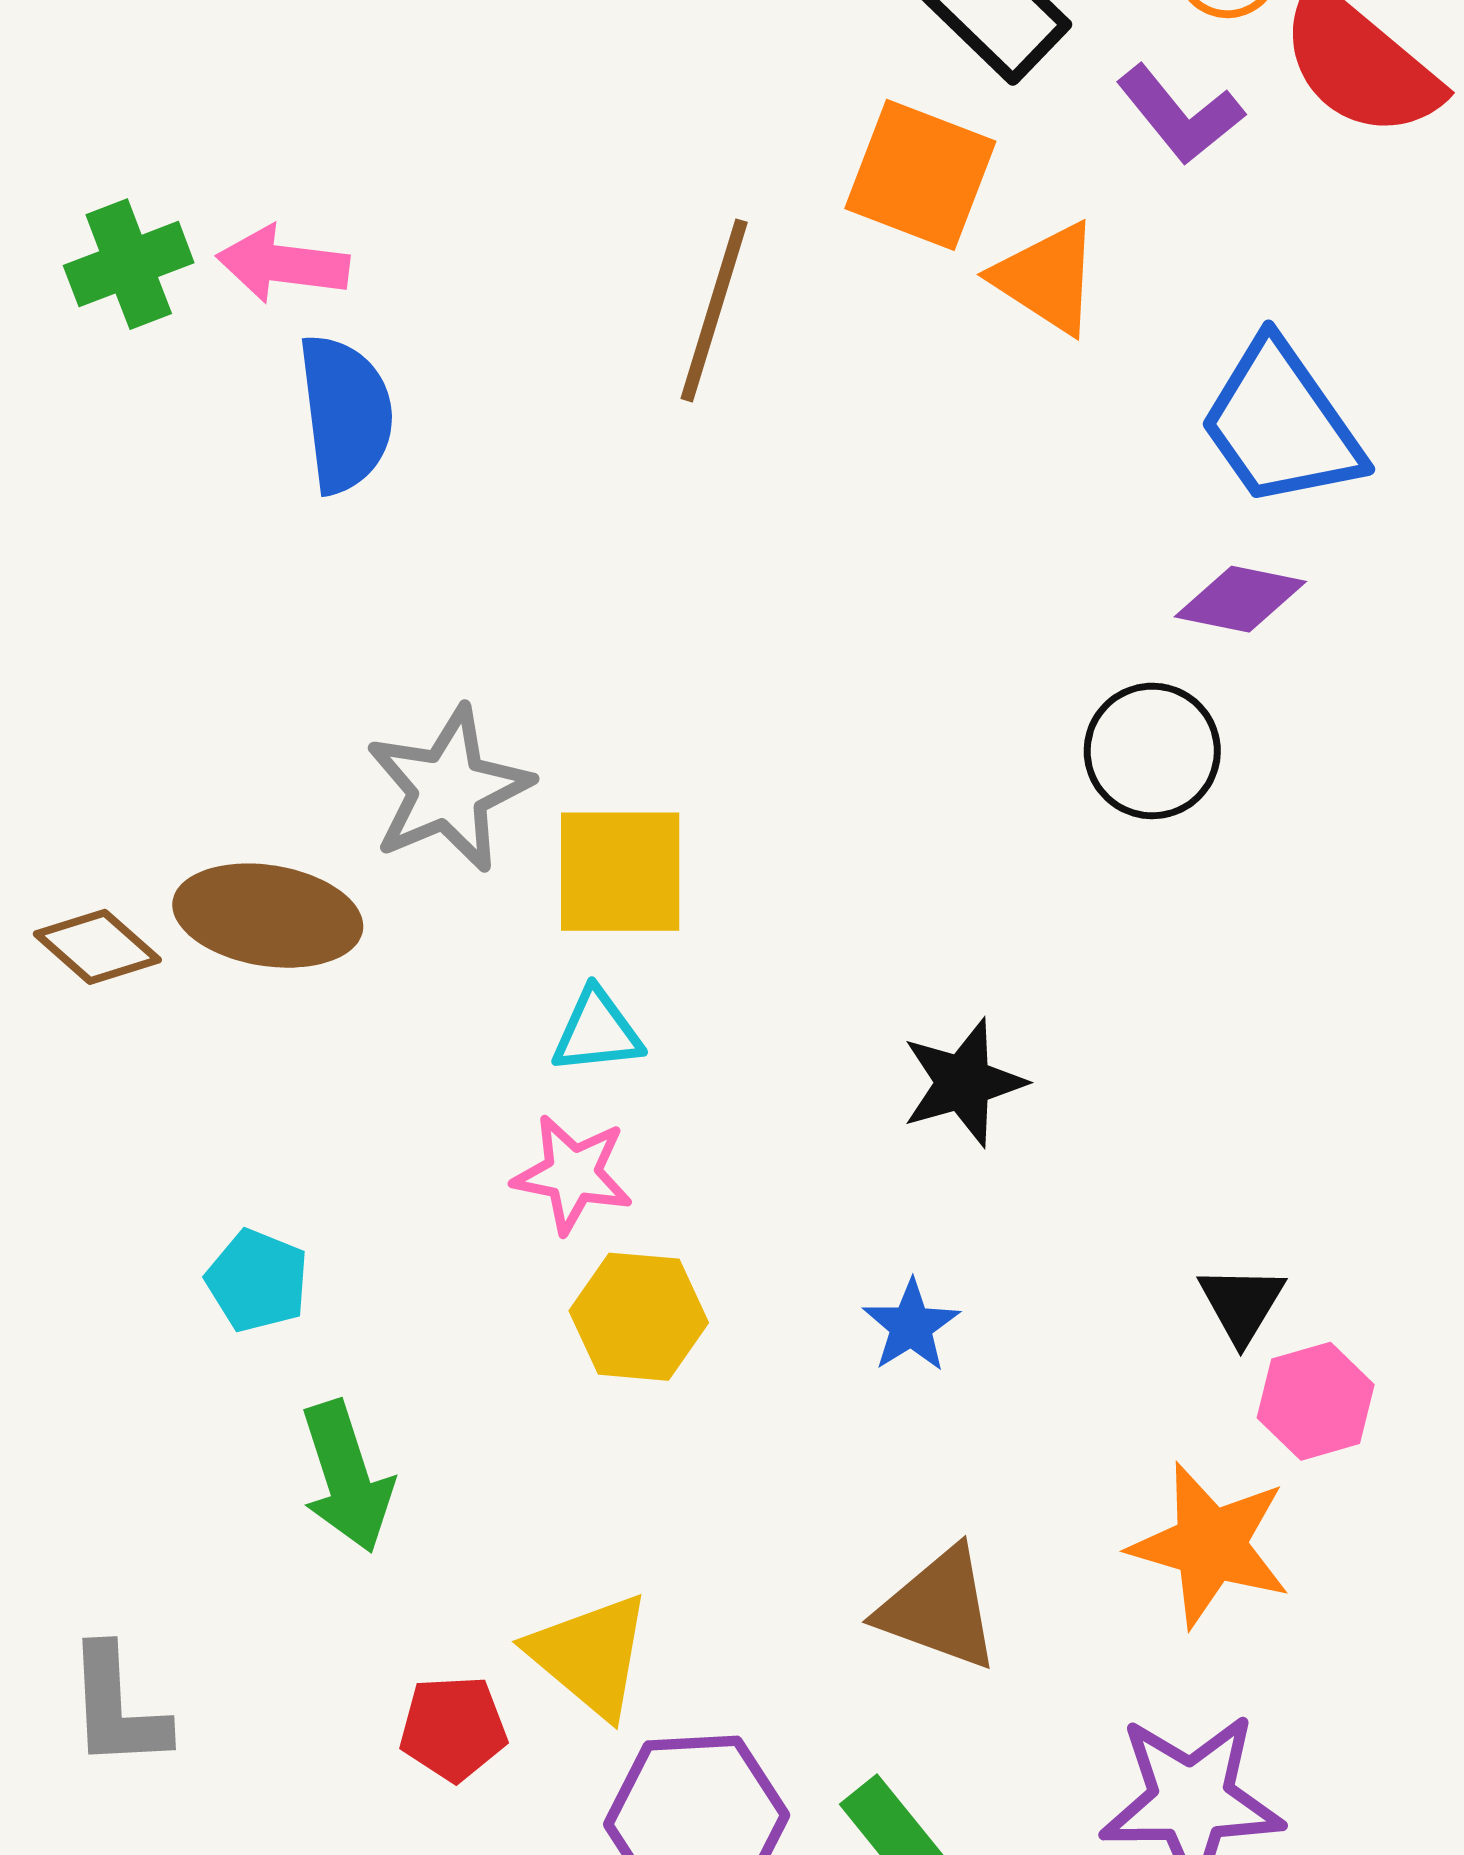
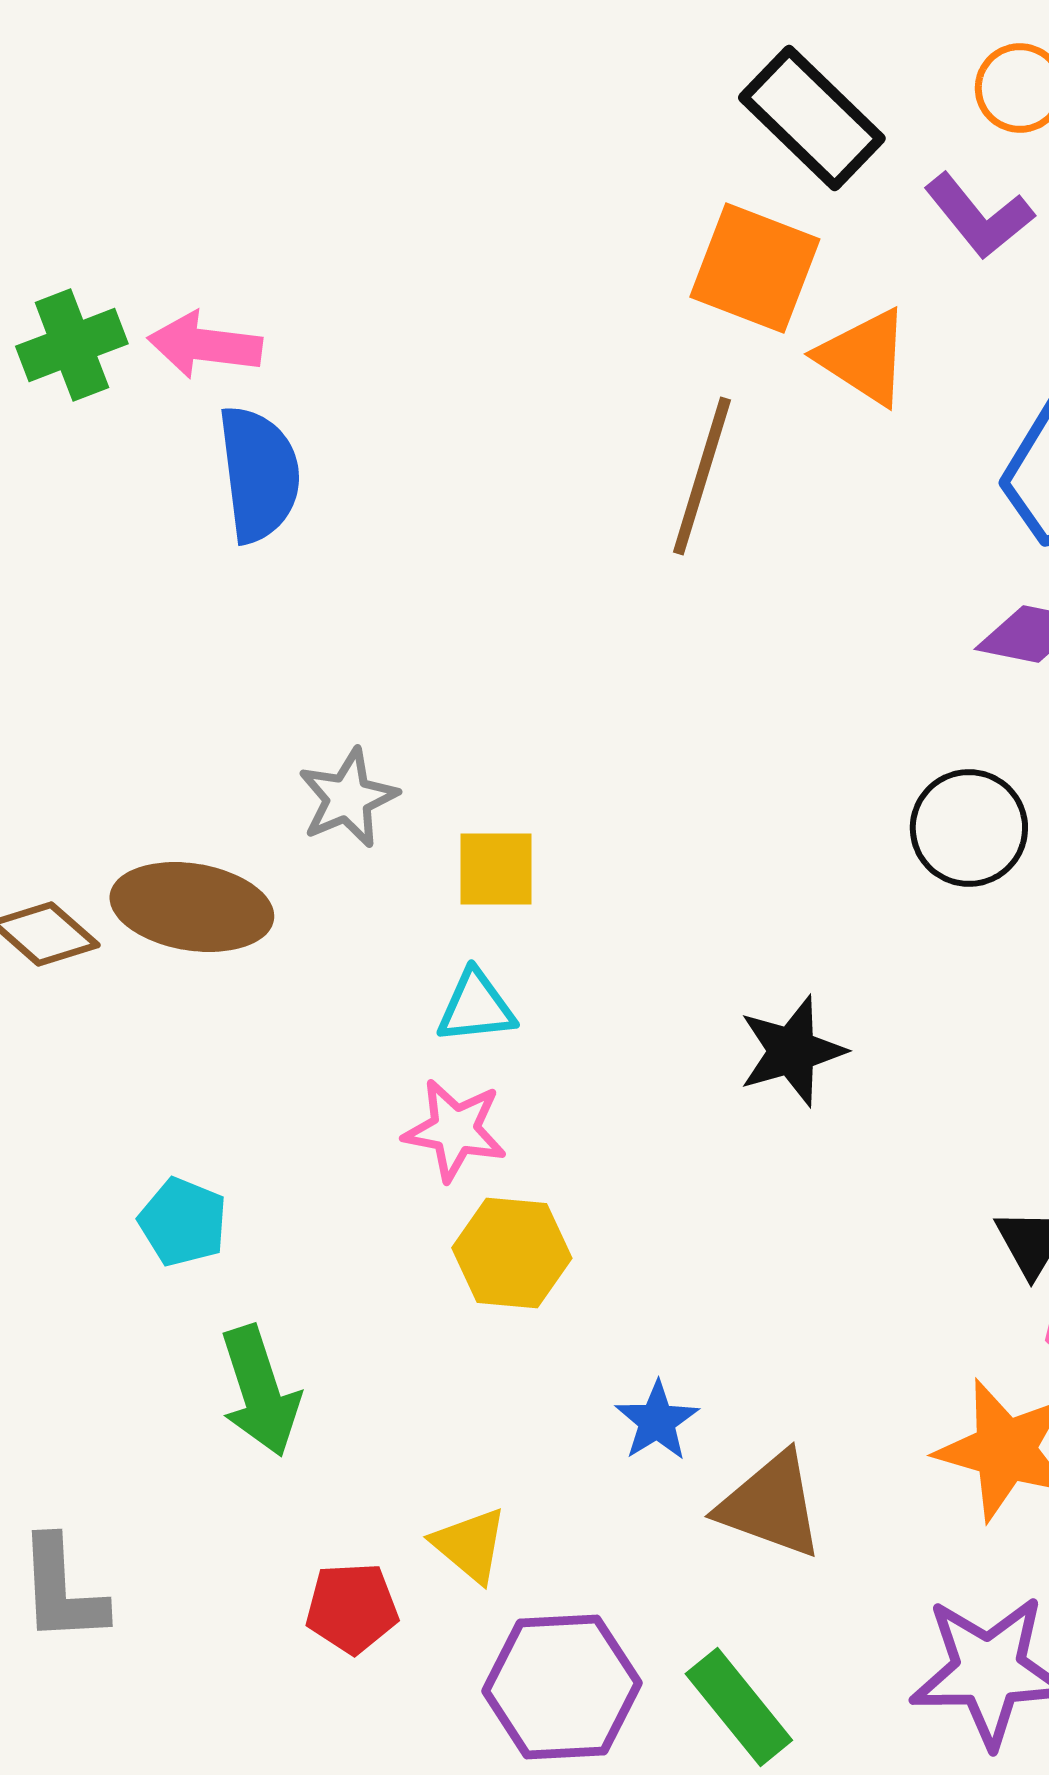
brown line: (714, 310) -> (702, 476), moved
black circle: (1152, 751) -> (969, 828), moved
gray star: (449, 789) -> (348, 798), size x0.7
yellow square: (620, 872) -> (496, 869), size x0.7
blue star: (911, 1326) -> (657, 1421), moved
yellow triangle: (590, 1655) -> (470, 1545), size x0.7

